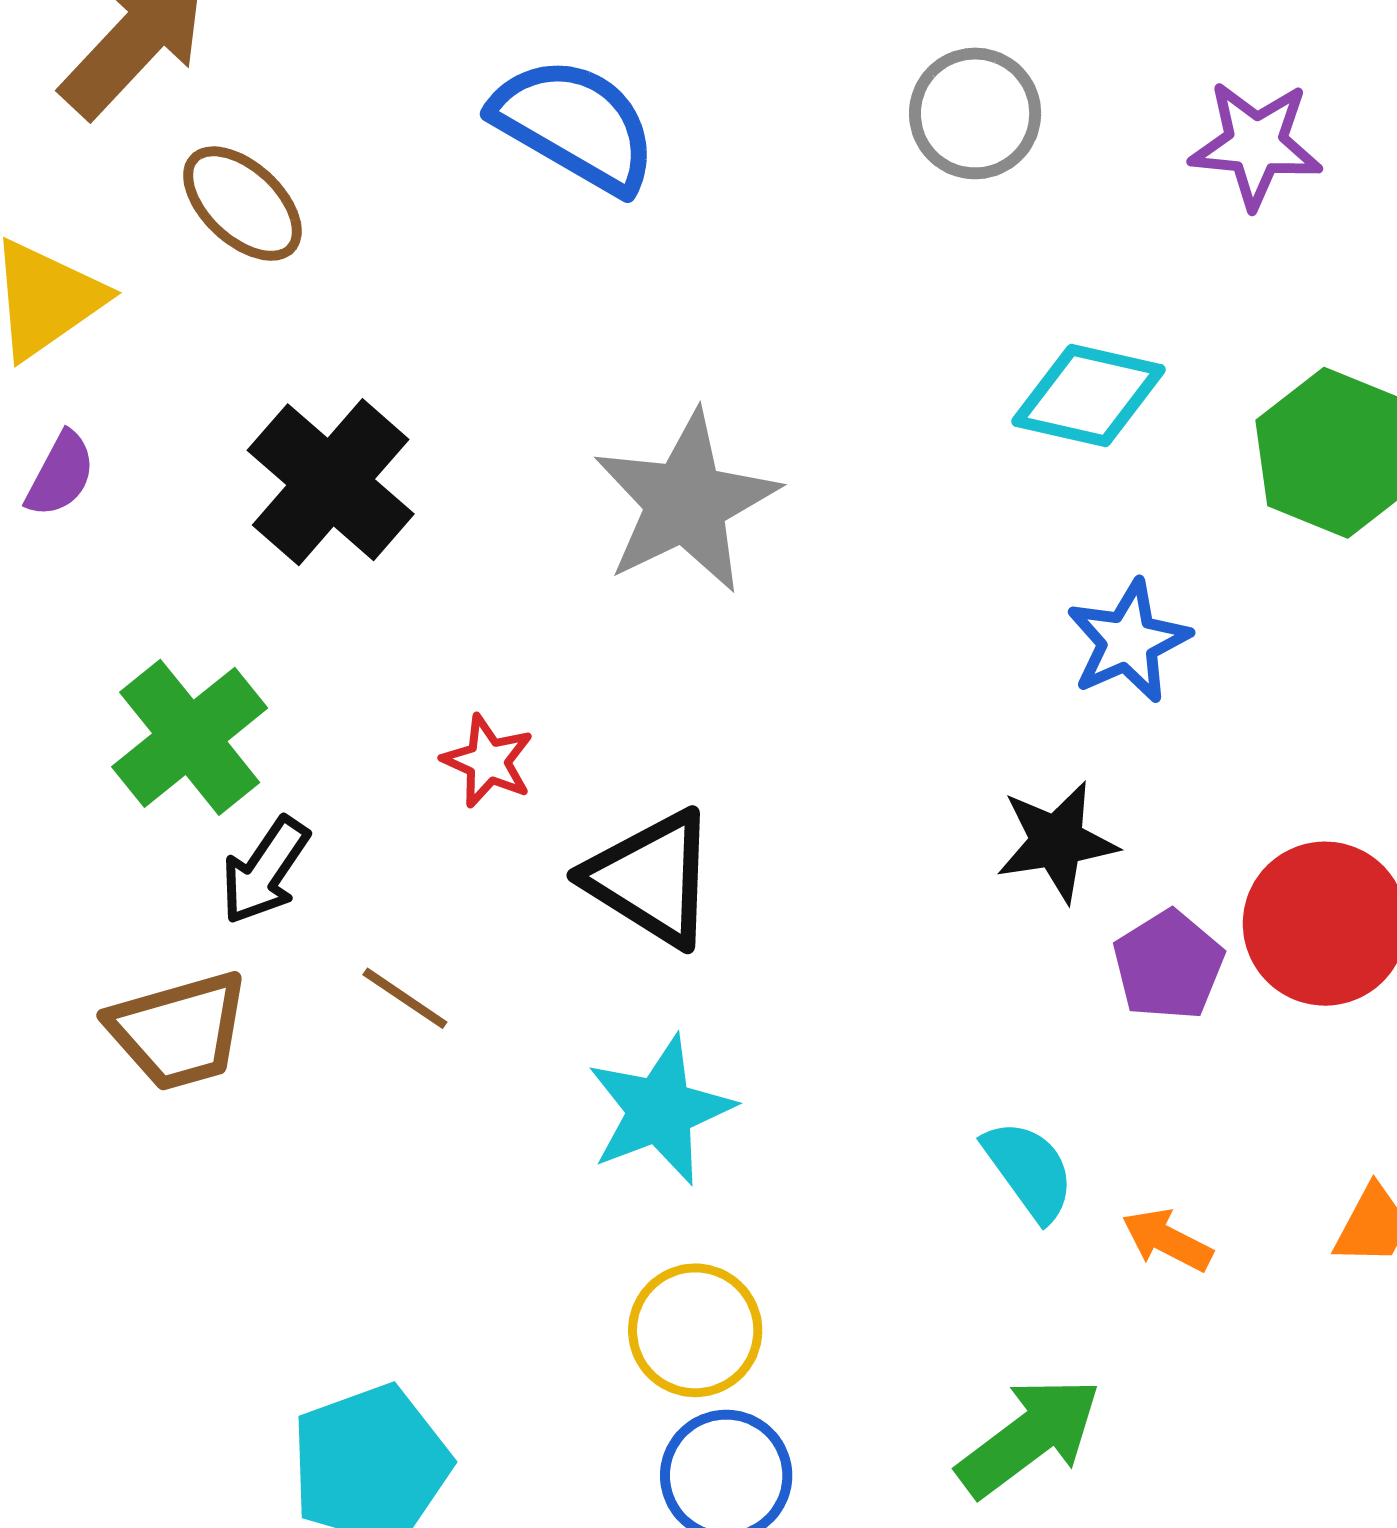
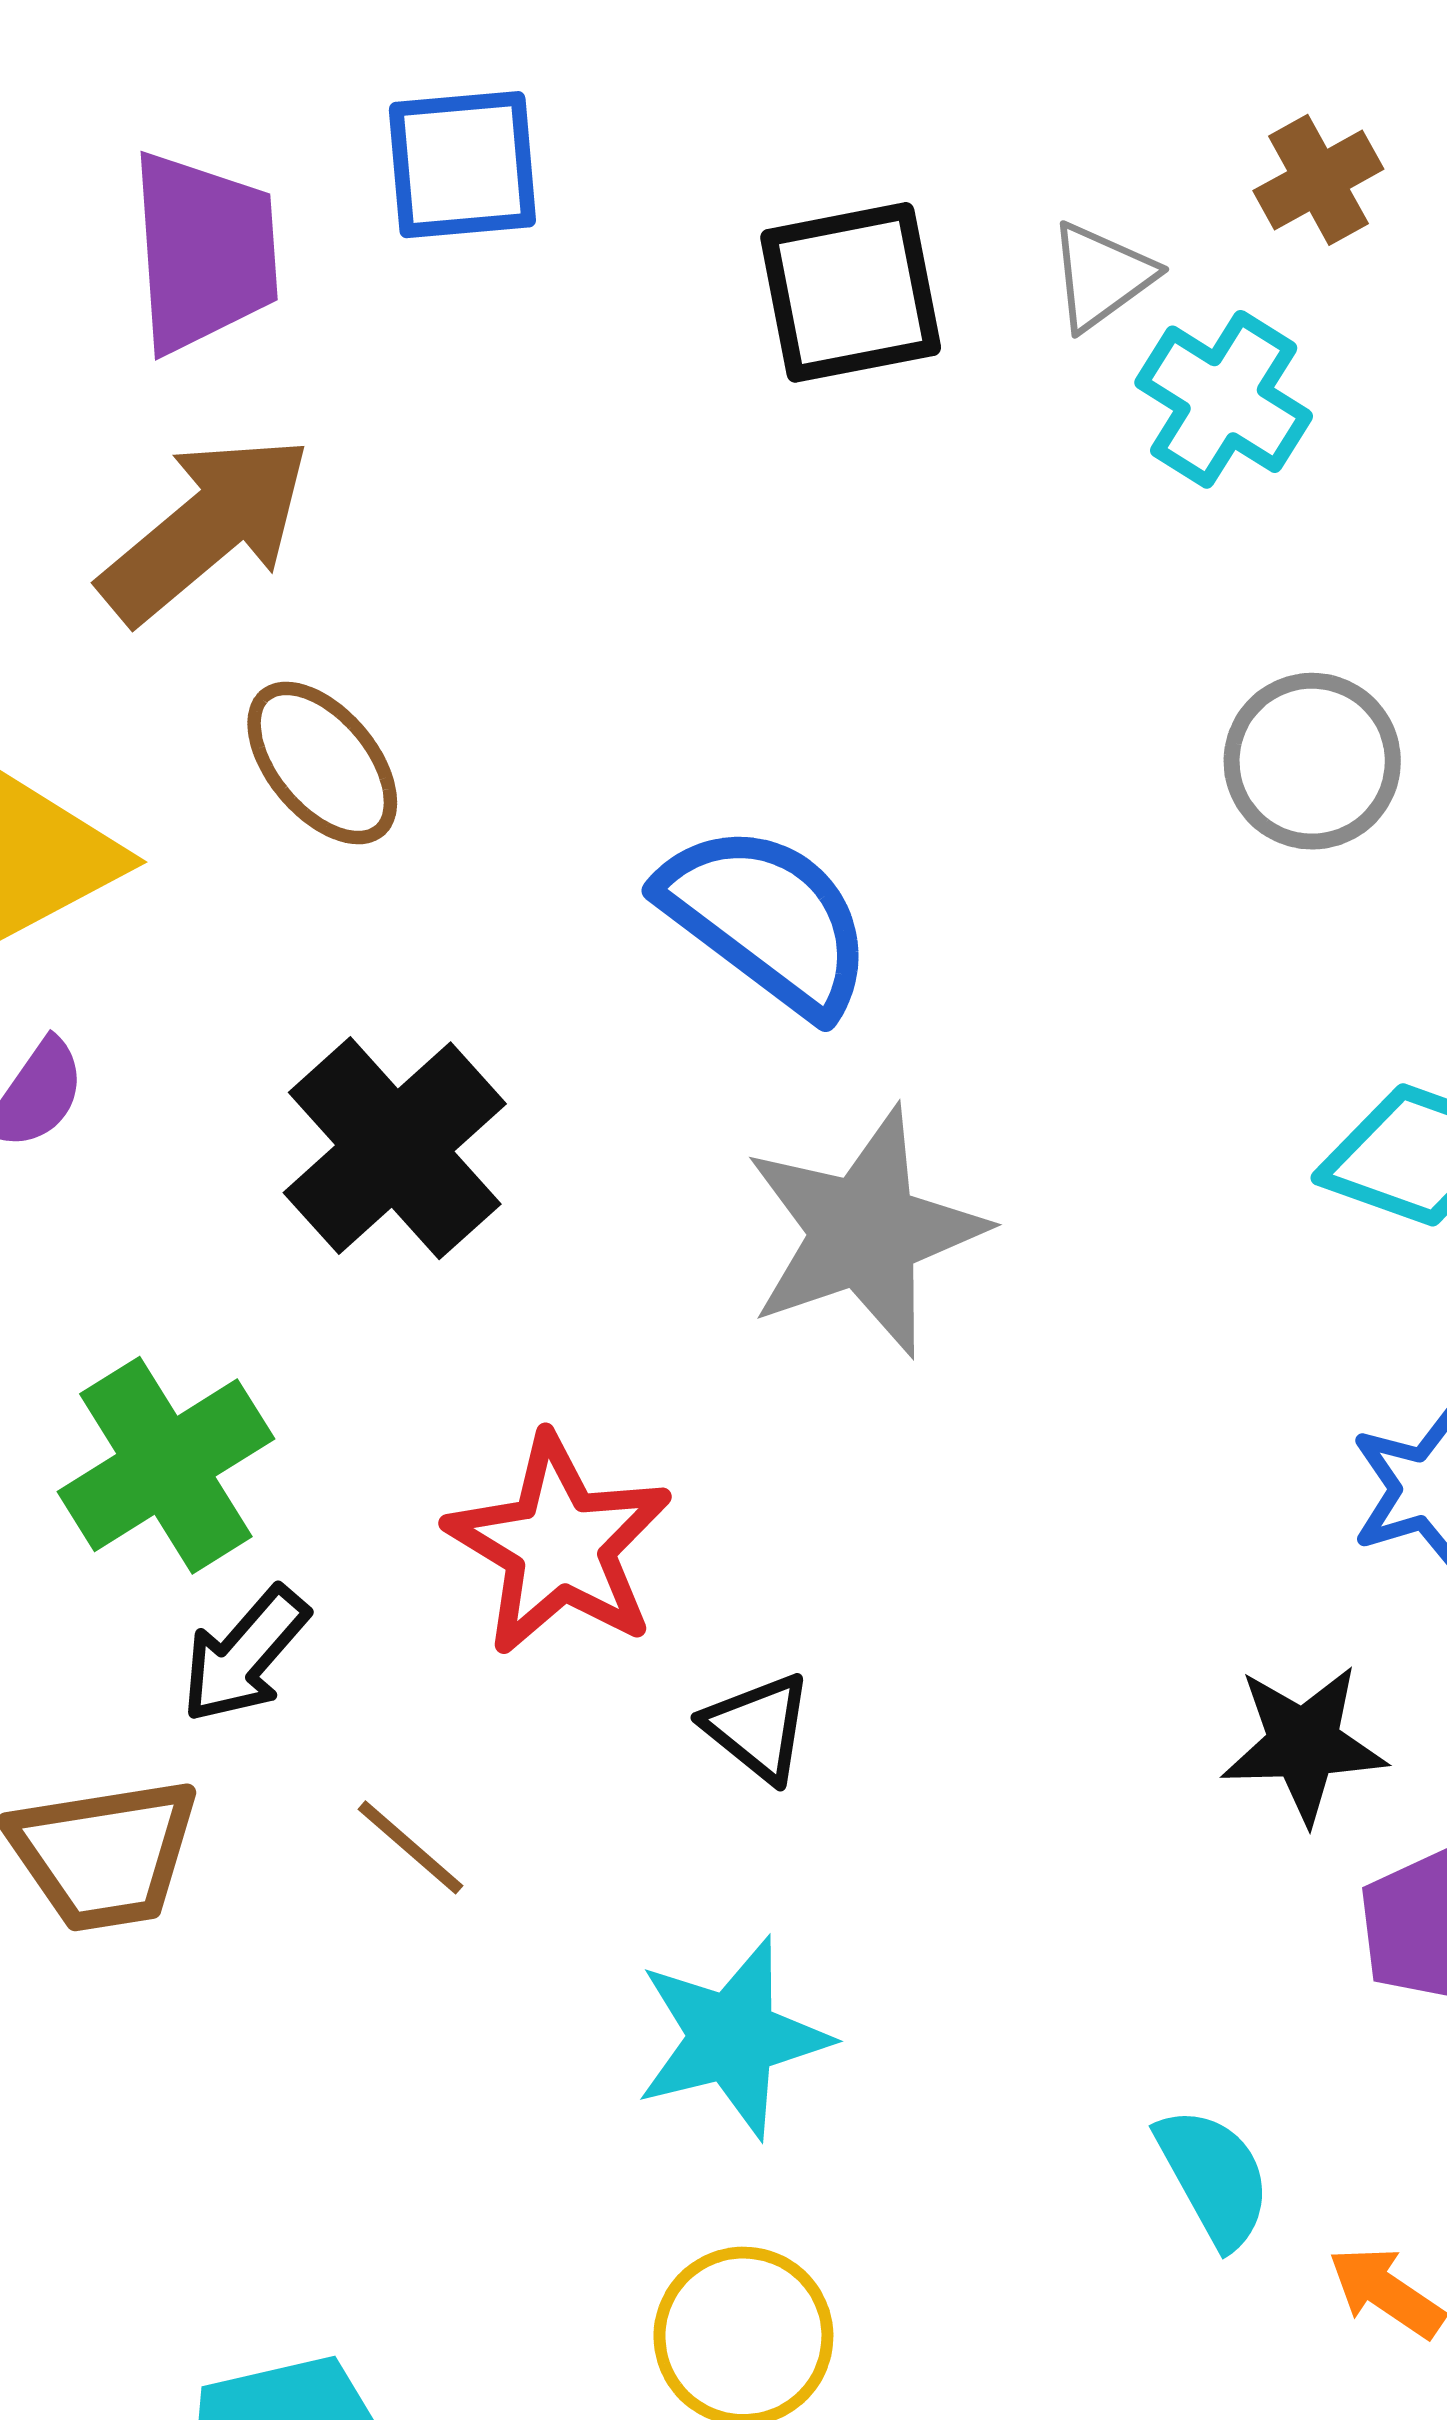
blue semicircle: (575, 125) -> (767, 919), moved
red star: (488, 761) -> (559, 1545), size x1.8
black triangle: (651, 878) -> (758, 1727), size x0.6

